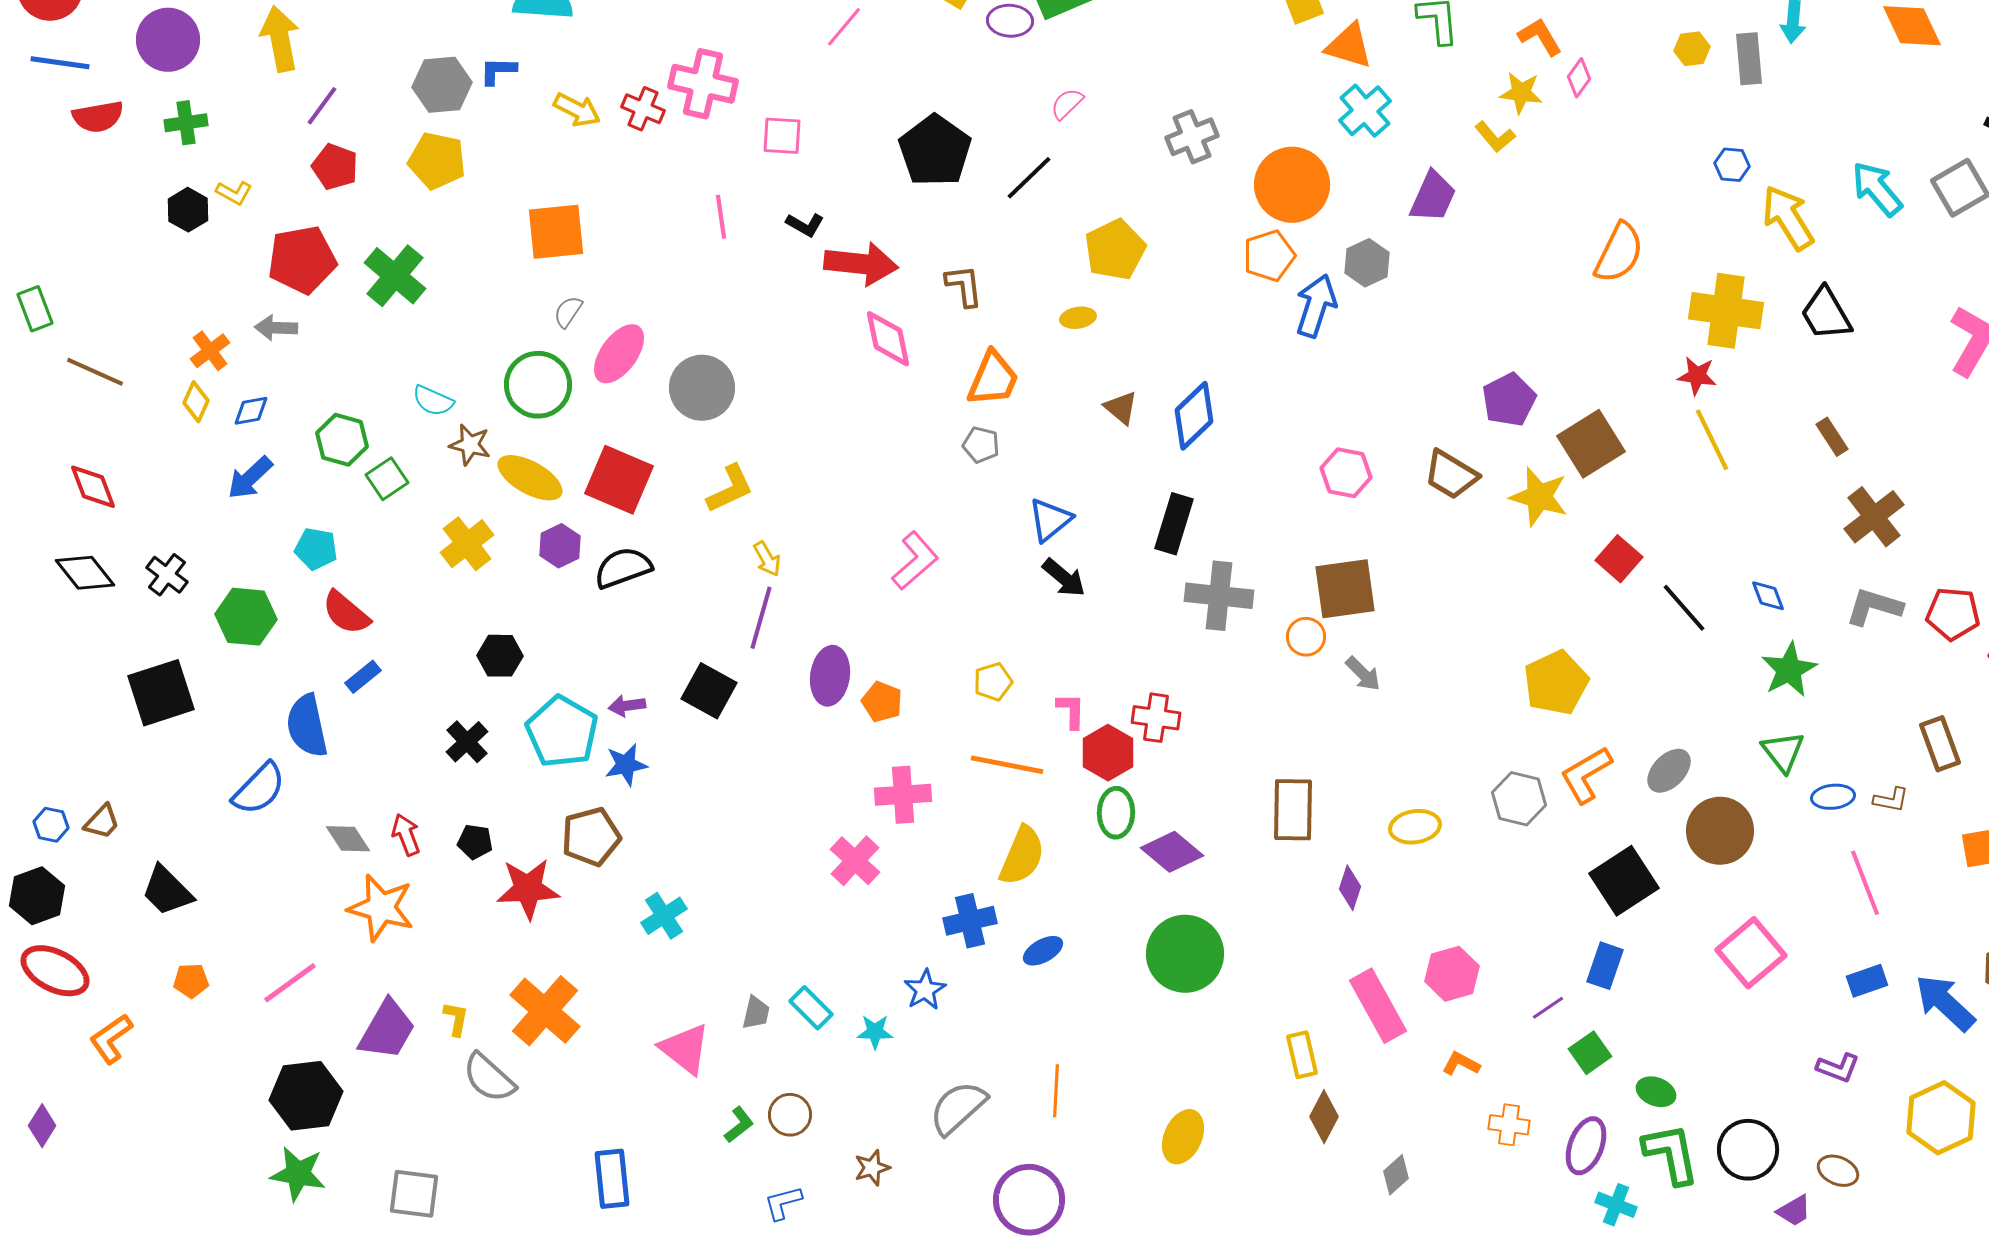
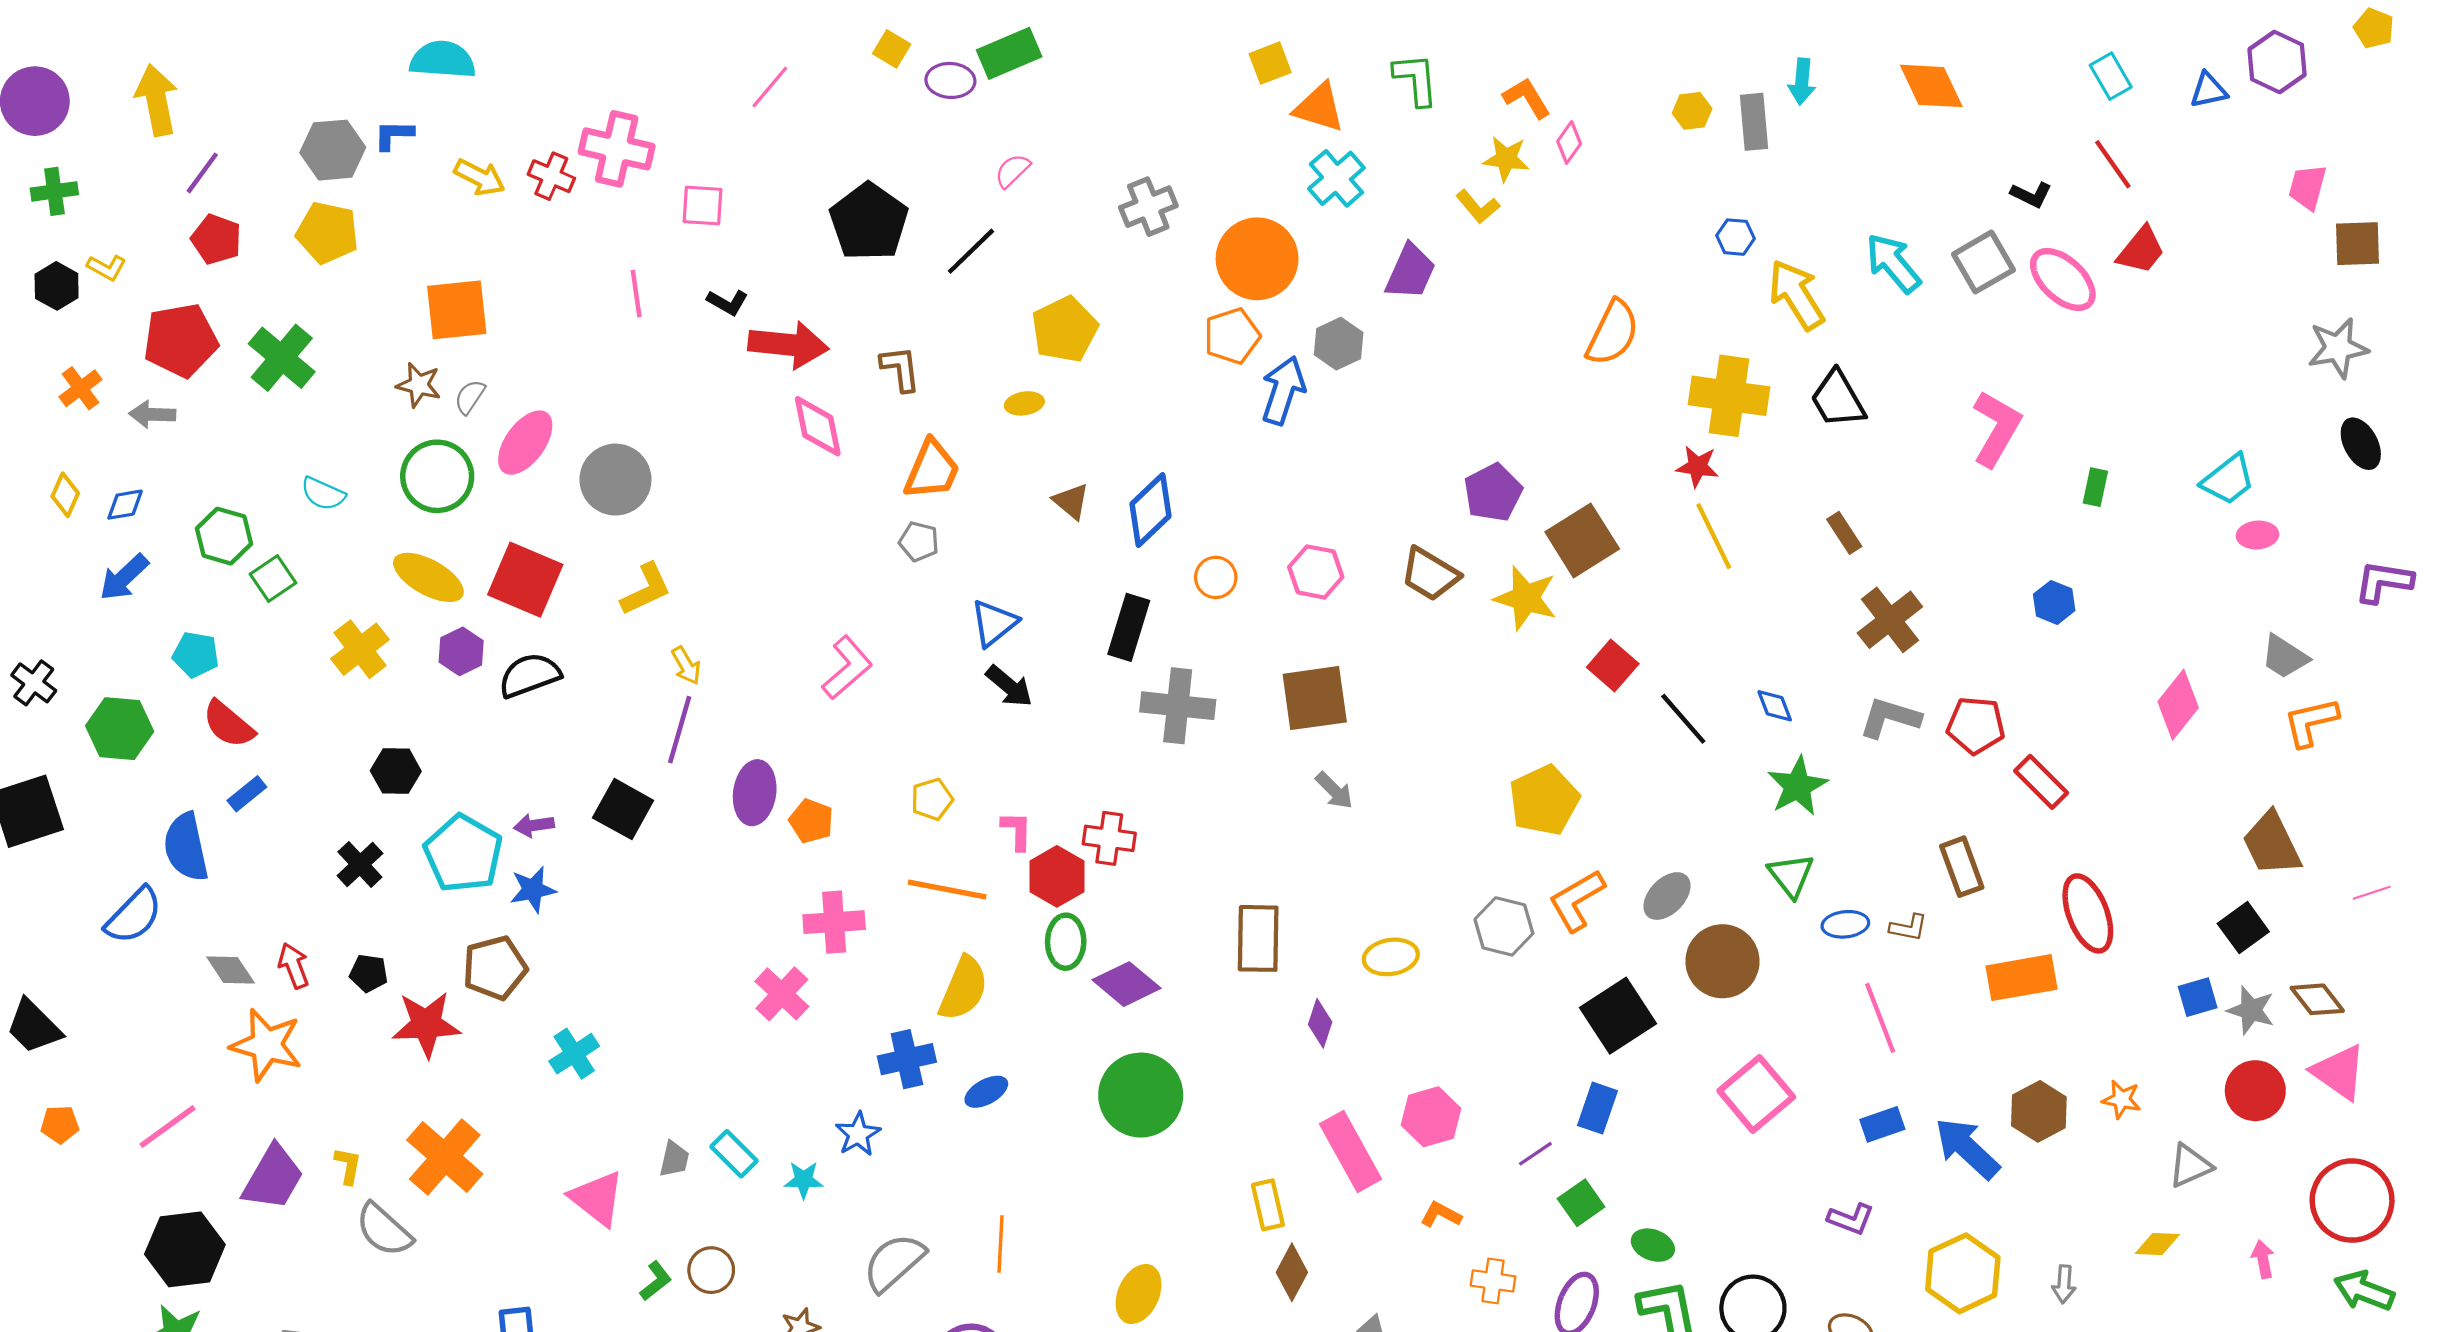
orange cross: (210, 351) -> (80, 388), moved
brown star: (470, 445) -> (419, 385), moved
orange circle: (1306, 637) -> (1216, 577), moved

